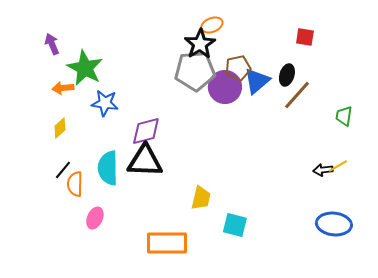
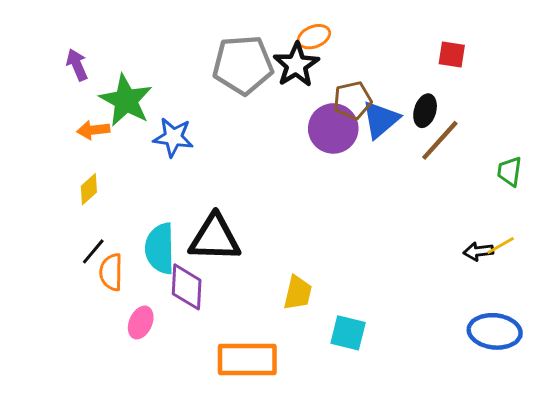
gray pentagon: (195, 71) -> (243, 65), moved
blue star: (105, 103) -> (173, 137), moved
purple diamond: (146, 131) -> (187, 287), moved, turned -72

